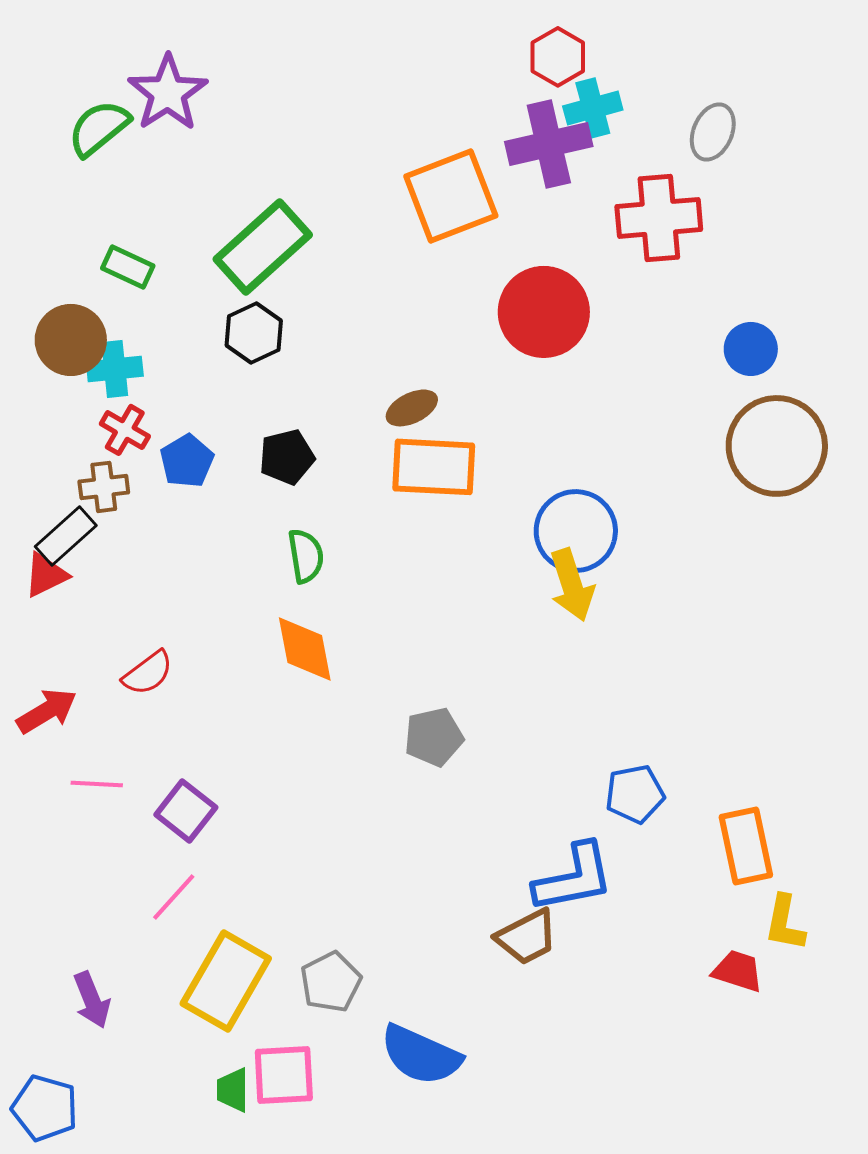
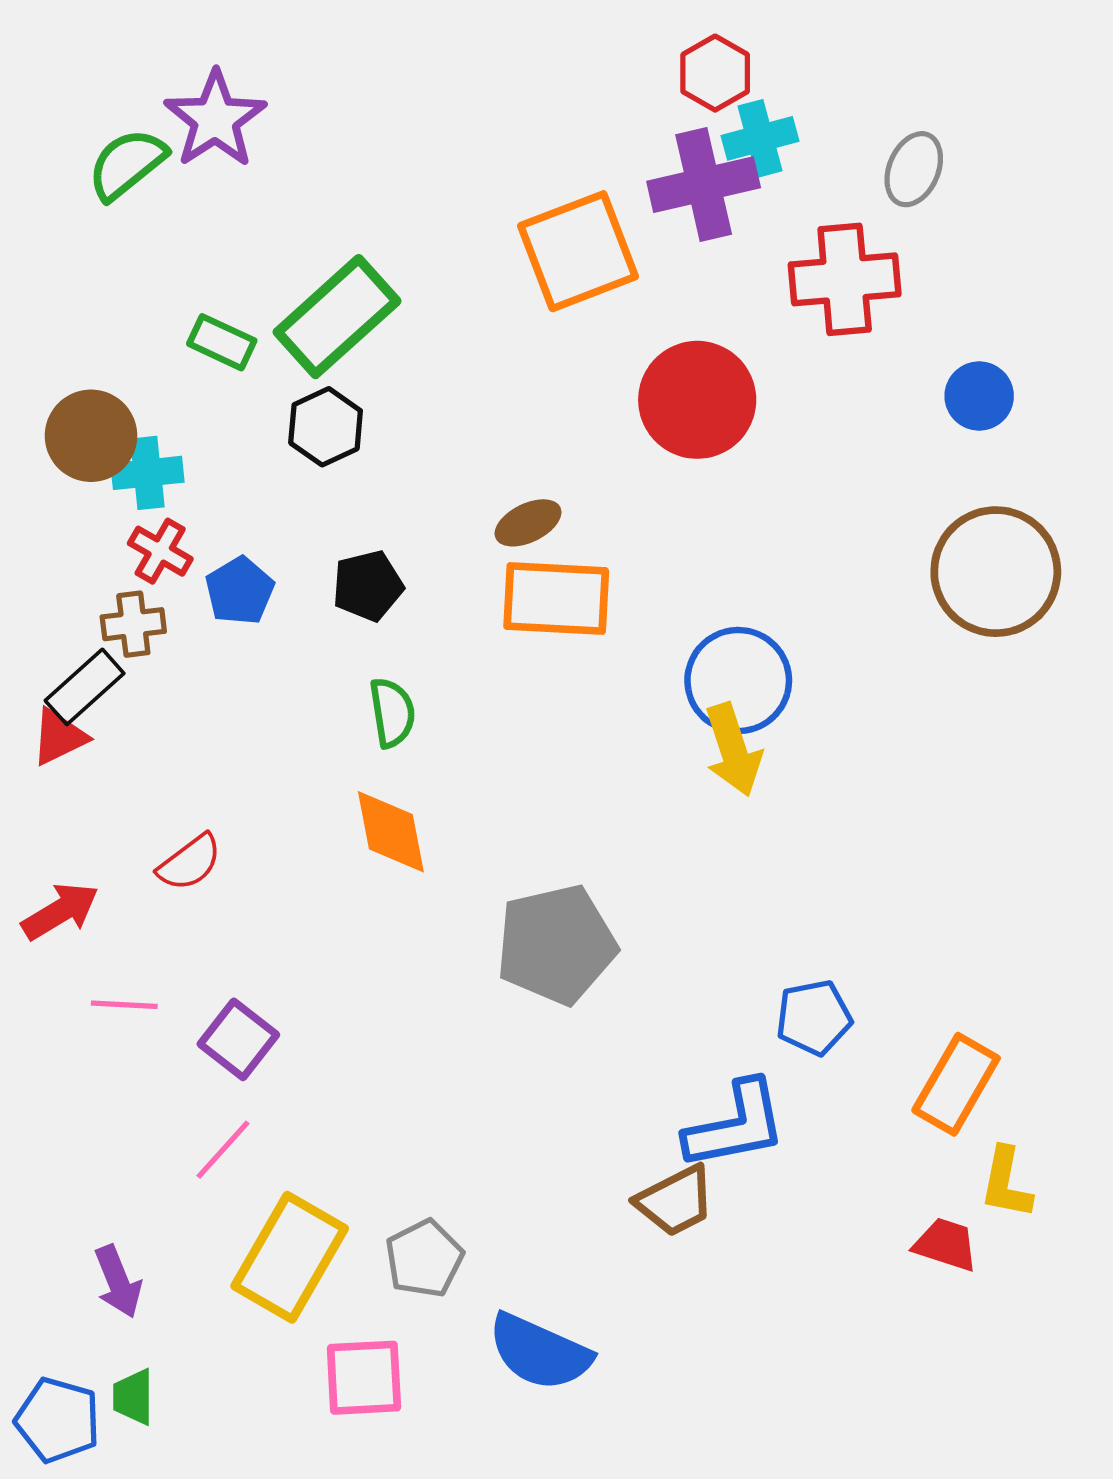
green rectangle: (128, 267) -> (222, 342), moved
blue circle: (751, 349) -> (979, 396), moved
gray pentagon: (434, 737) -> (556, 945), size x1.6
orange rectangle: (746, 846) -> (956, 1084), turned 42
green trapezoid: (233, 1090) -> (133, 1397), moved

